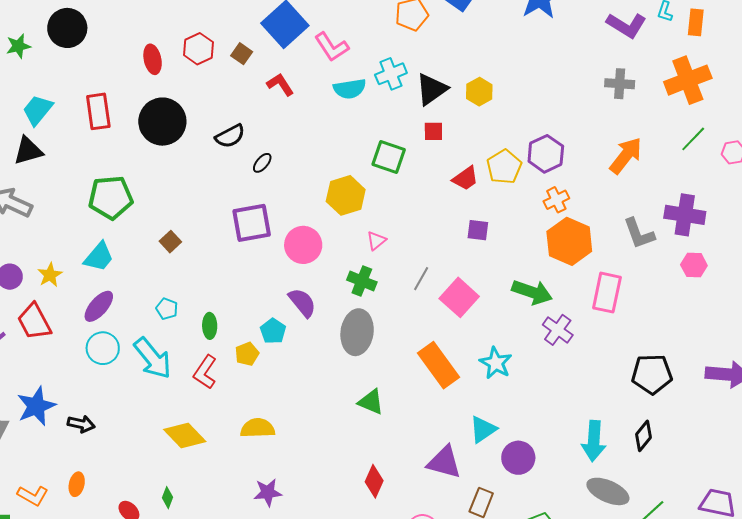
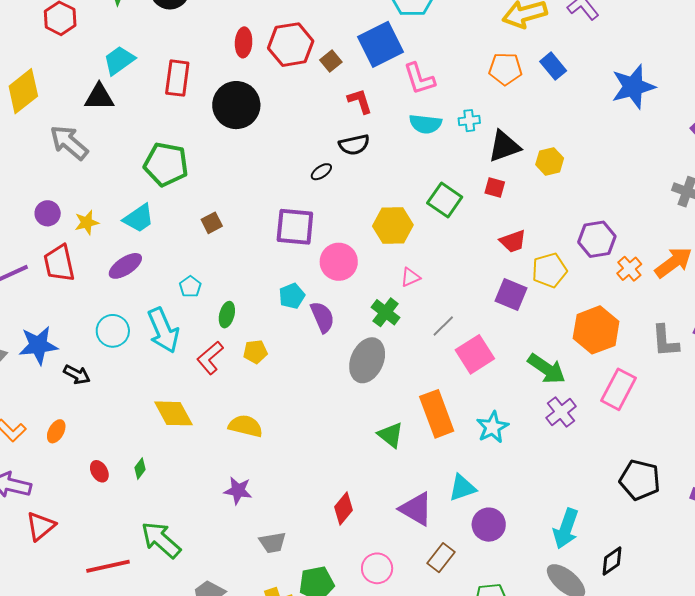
red hexagon: (198, 49) -> (291, 45), size x1.4
cyan cross: (391, 74) -> (469, 121), size x0.7
black semicircle: (230, 136) -> (354, 145), moved
yellow pentagon: (504, 167) -> (549, 270), moved
orange cross: (556, 200) -> (629, 269), moved, turned -30
purple square: (478, 230) -> (511, 294), size x1.4
cyan pentagon: (273, 331) -> (292, 296), moved
cyan circle: (103, 348) -> (113, 331), moved
green triangle: (371, 402) -> (391, 435), moved
black diamond: (643, 436) -> (612, 561), moved

